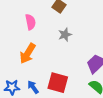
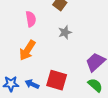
blue arrow: (33, 87) -> (32, 84), turned -32

